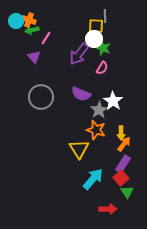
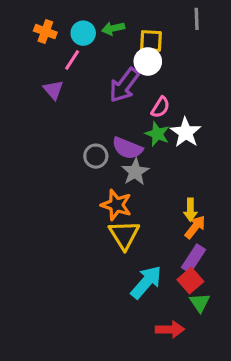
gray line: (105, 16) -> (197, 19), moved
cyan circle: (16, 21) -> (83, 33), moved
green arrow: (32, 30) -> (113, 28), moved
green star: (103, 48) -> (157, 134), moved
gray circle: (41, 97) -> (96, 156), moved, size x0.6
white star: (113, 101) -> (186, 132), moved
gray star: (99, 110) -> (135, 172), moved
orange star: (96, 130) -> (116, 205), moved

